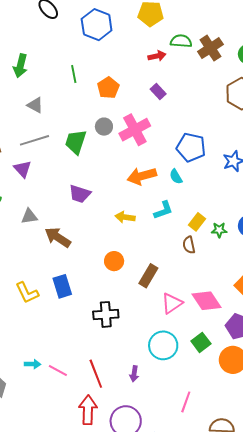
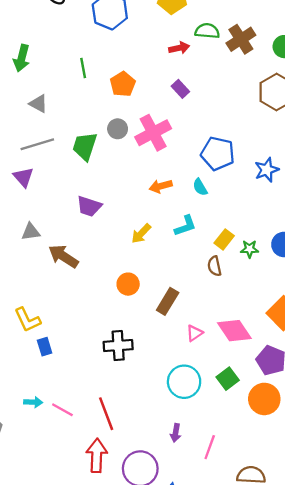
orange arrow: (142, 176) -> (161, 186), size x0.7
yellow arrow: (125, 217) -> (141, 233), turned -54
blue rectangle: (62, 286) -> (45, 347), moved, size x0.7
pink triangle: (172, 303) -> (194, 333), size x0.7
purple arrow: (134, 374) -> (176, 433), moved

